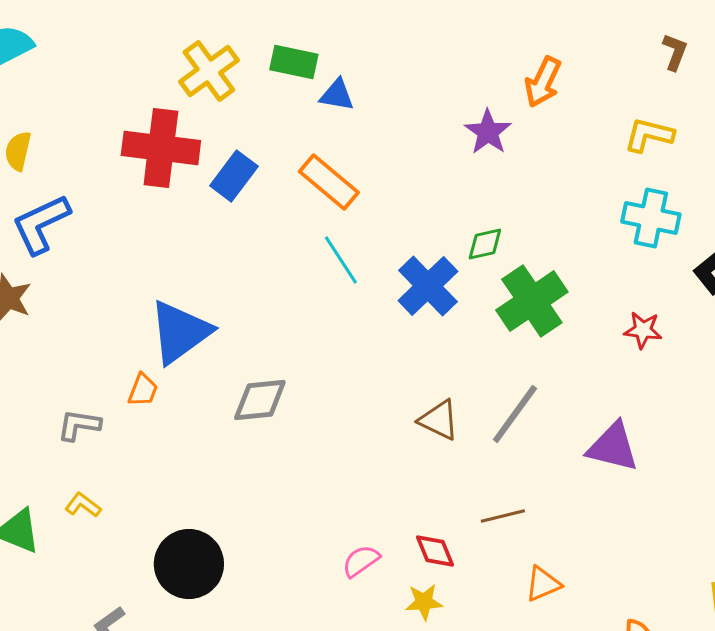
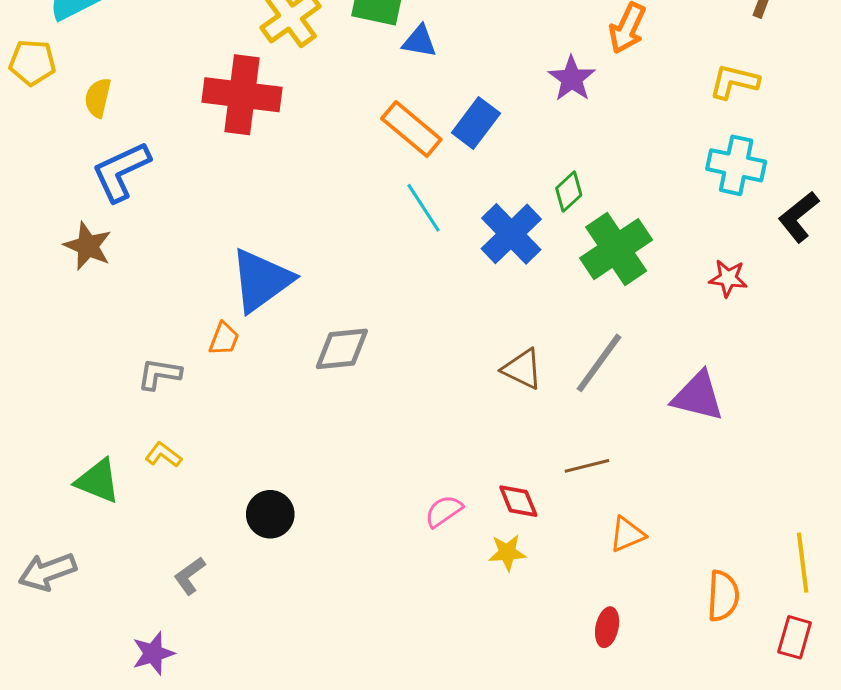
blue rectangle: (234, 176) -> (476, 123), moved
green diamond: (485, 244) -> (569, 192), turned -30
black circle: (189, 564) -> (270, 514), size x0.7

